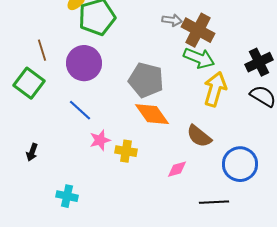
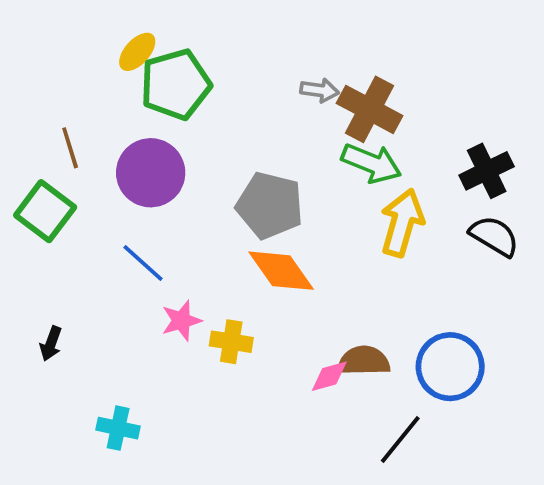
brown semicircle: (199, 136) -> (364, 361), moved, turned 140
black line: (214, 202) -> (400, 440), turned -48

